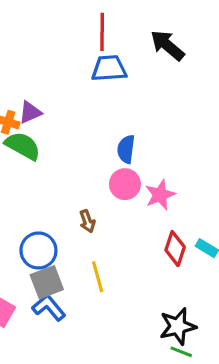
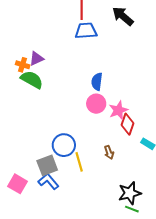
brown arrow: (87, 221) -> (109, 152), moved
red diamond: (175, 249) -> (128, 124), moved
blue circle: (38, 250) -> (64, 145), moved

